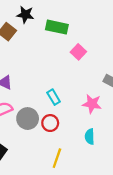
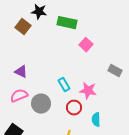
pink star: (92, 104) -> (88, 91), moved
red circle: (50, 123) -> (74, 108), moved

